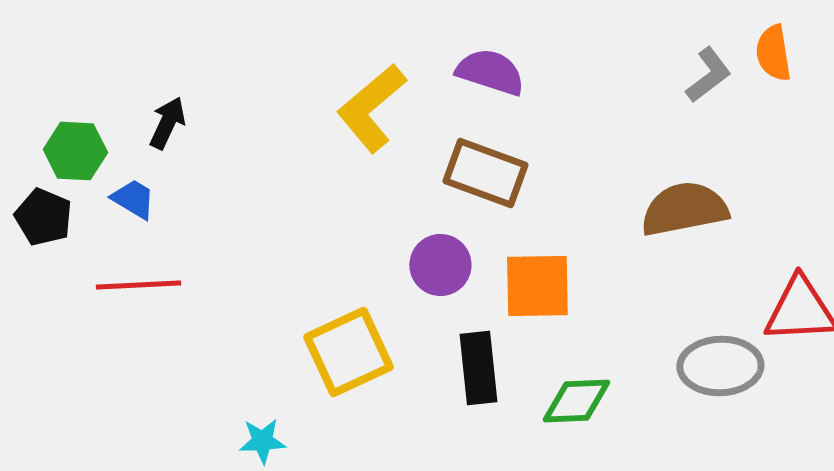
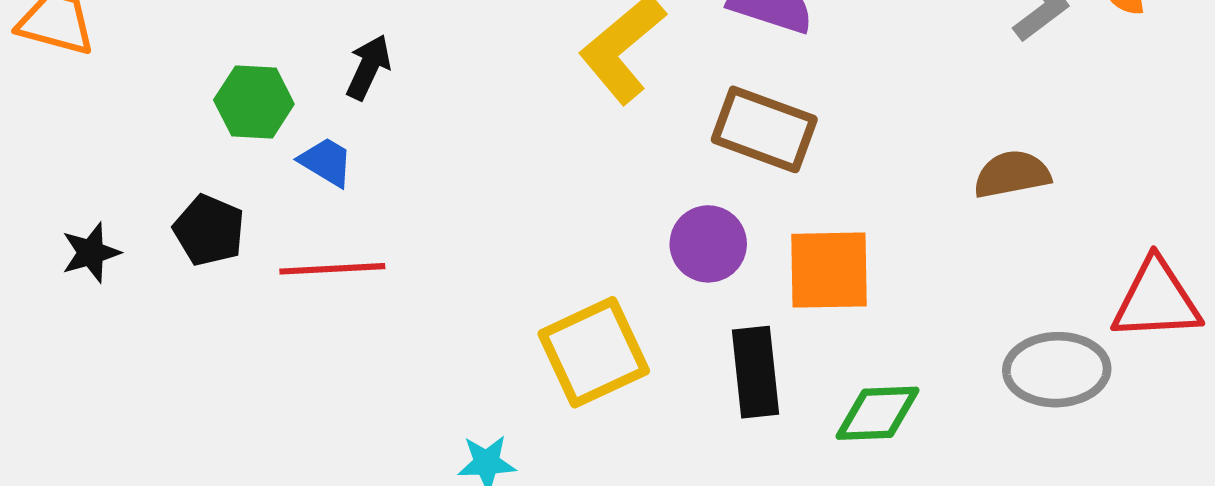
brown semicircle: (684, 209) -> (1012, 174), size x0.7
black pentagon: (43, 217) -> (209, 230), moved

